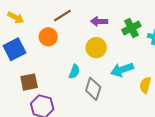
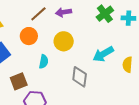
purple arrow: (99, 21) -> (63, 12), moved
yellow circle: (96, 48) -> (64, 41), moved
cyan semicircle: (74, 72) -> (44, 62), moved

